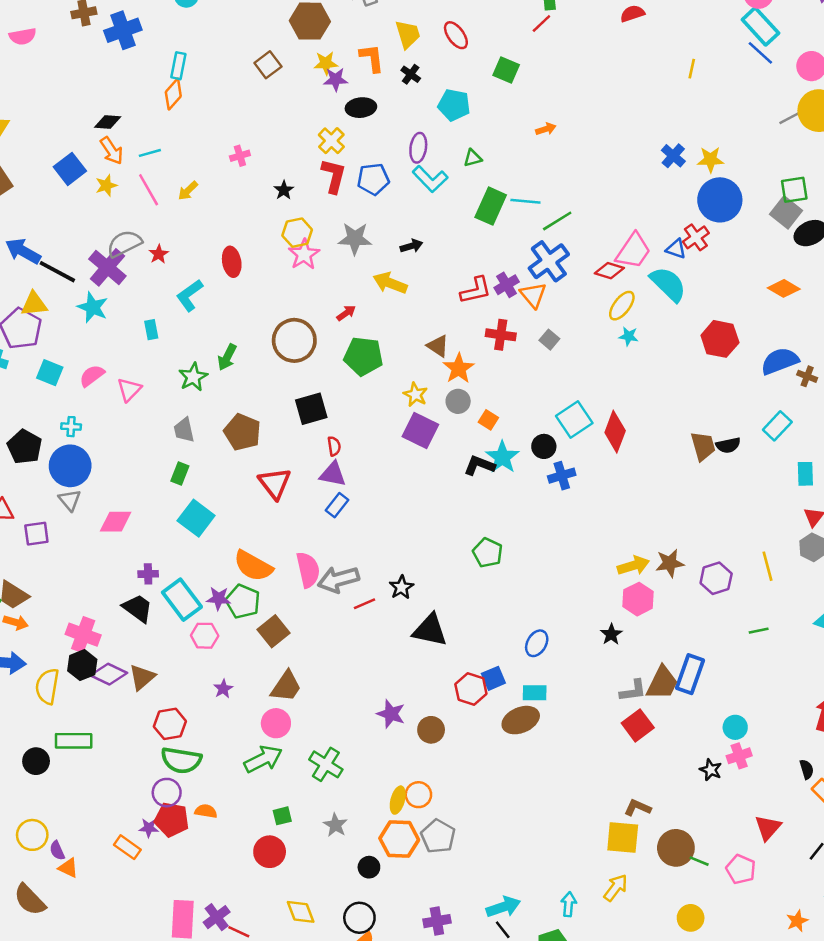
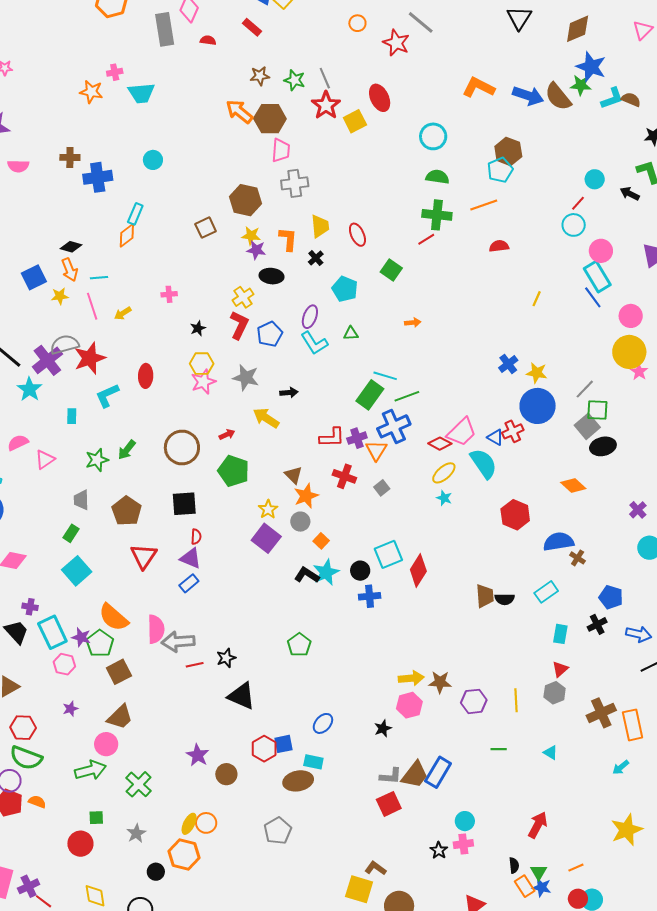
gray line: (792, 117) -> (585, 389), moved, turned -30
blue pentagon: (373, 179) -> (270, 334), turned -30
green rectangle: (491, 206) -> (370, 395), moved
red star: (159, 254) -> (90, 358), size x2.0
gray pentagon: (438, 836) -> (278, 831), moved

